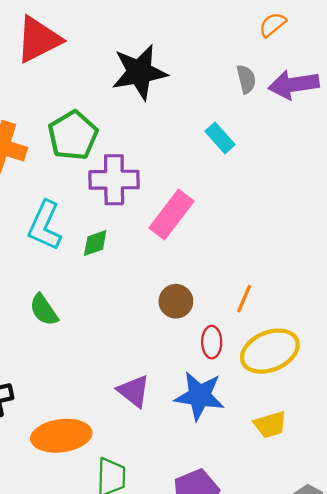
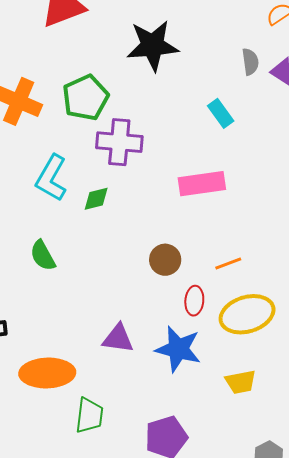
pink rectangle: (172, 215) -> (202, 184), moved, turned 39
orange line: (244, 299) -> (228, 264), turned 40
purple triangle: (134, 391) -> (118, 338), turned -36

